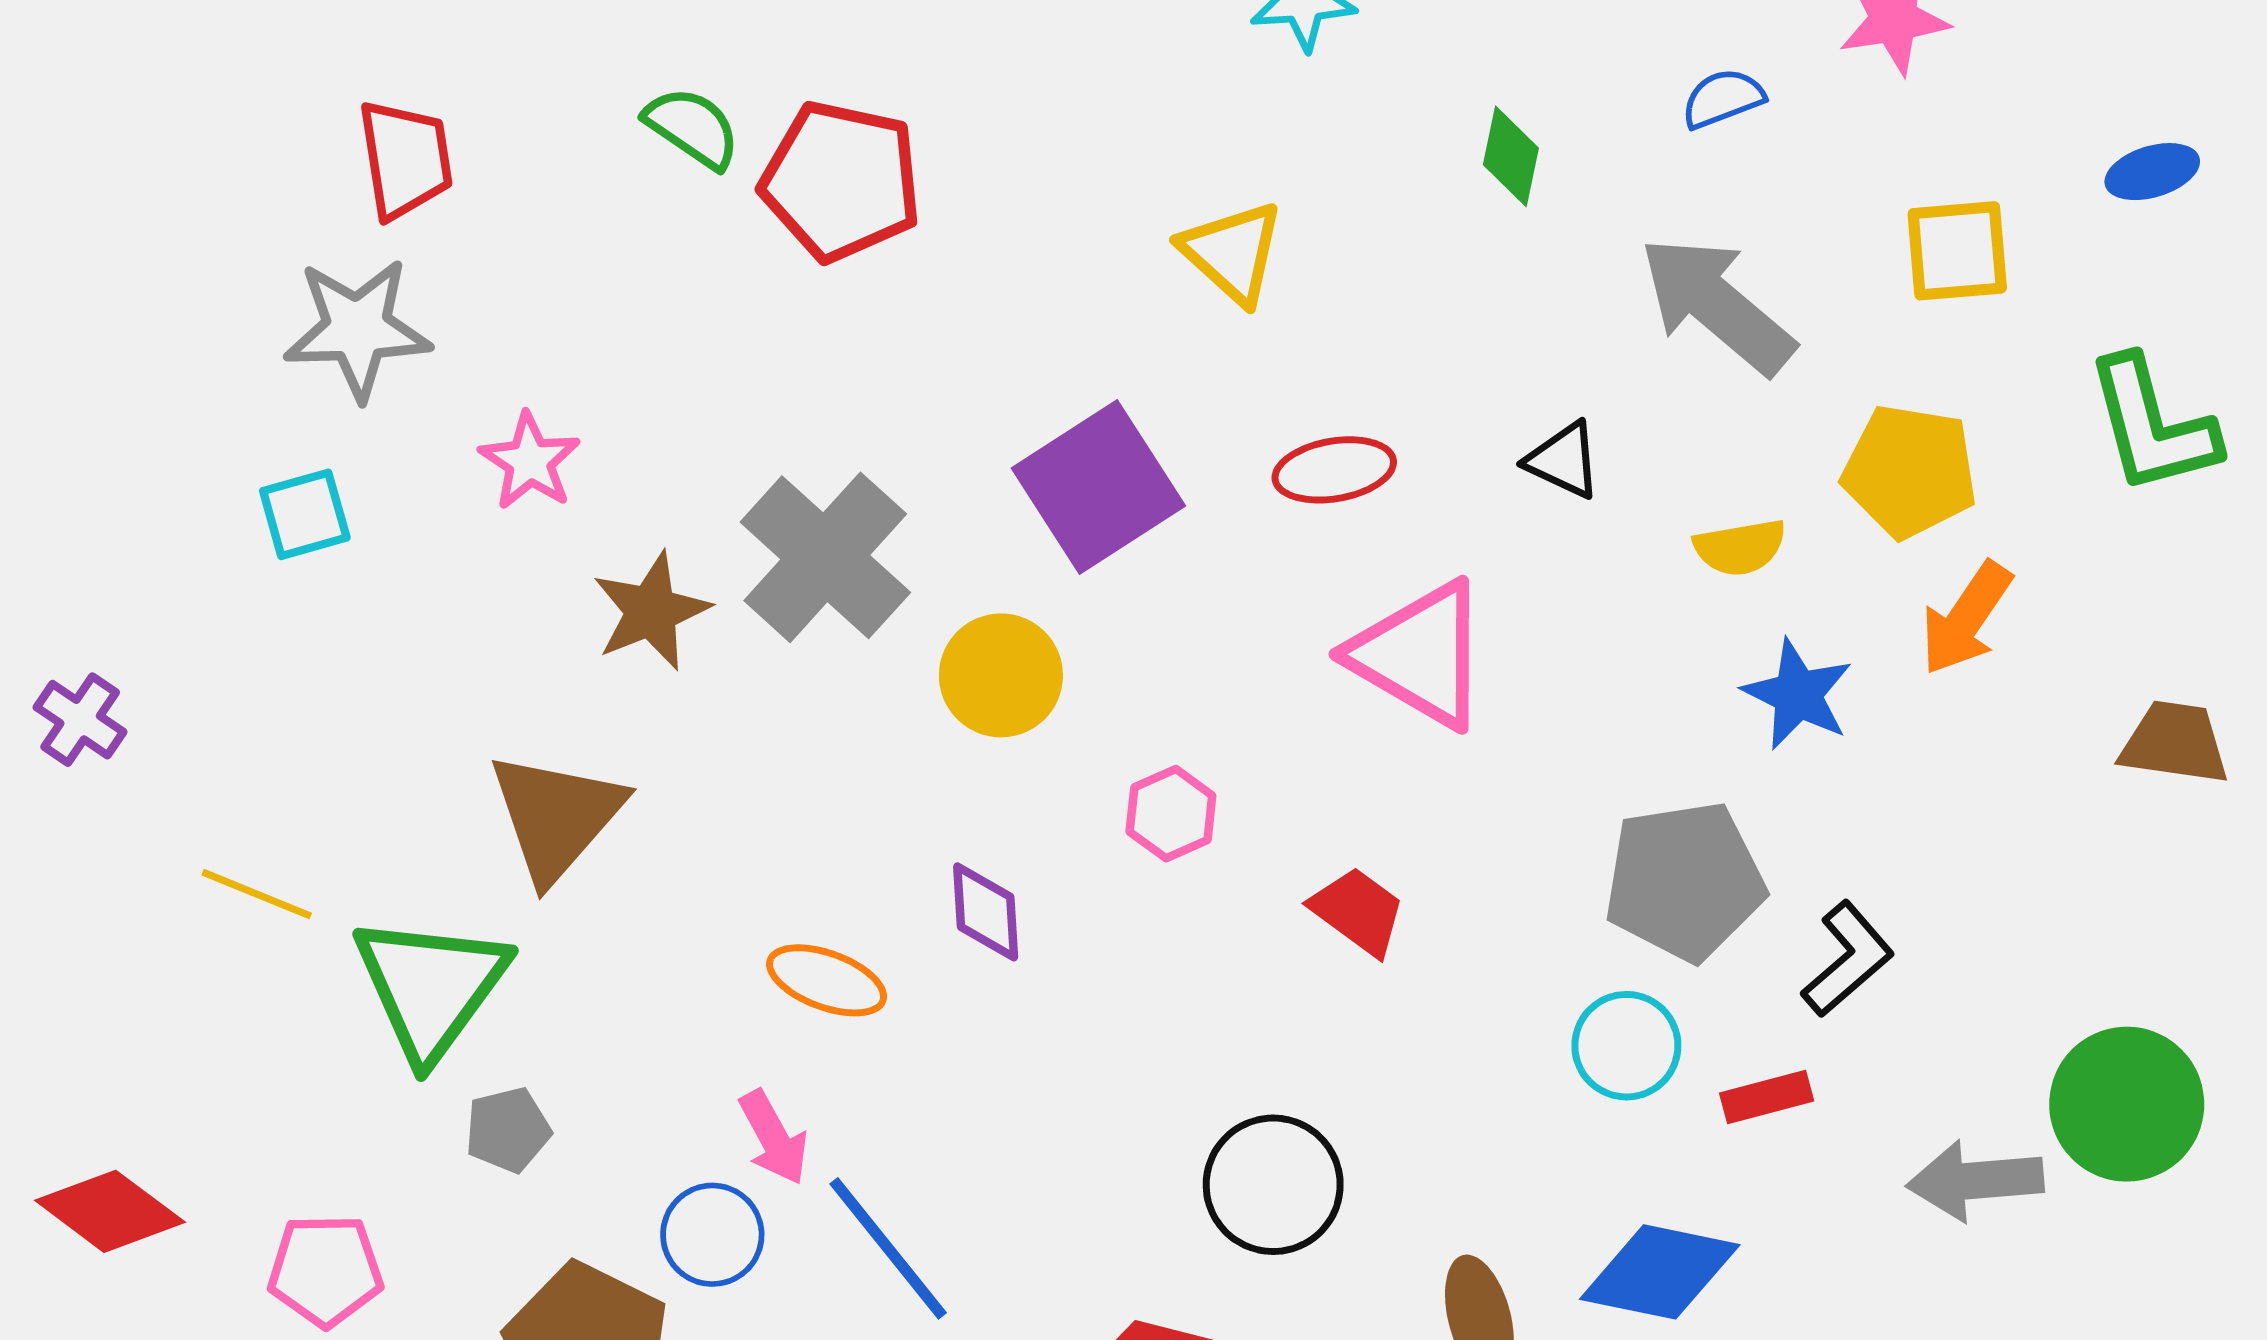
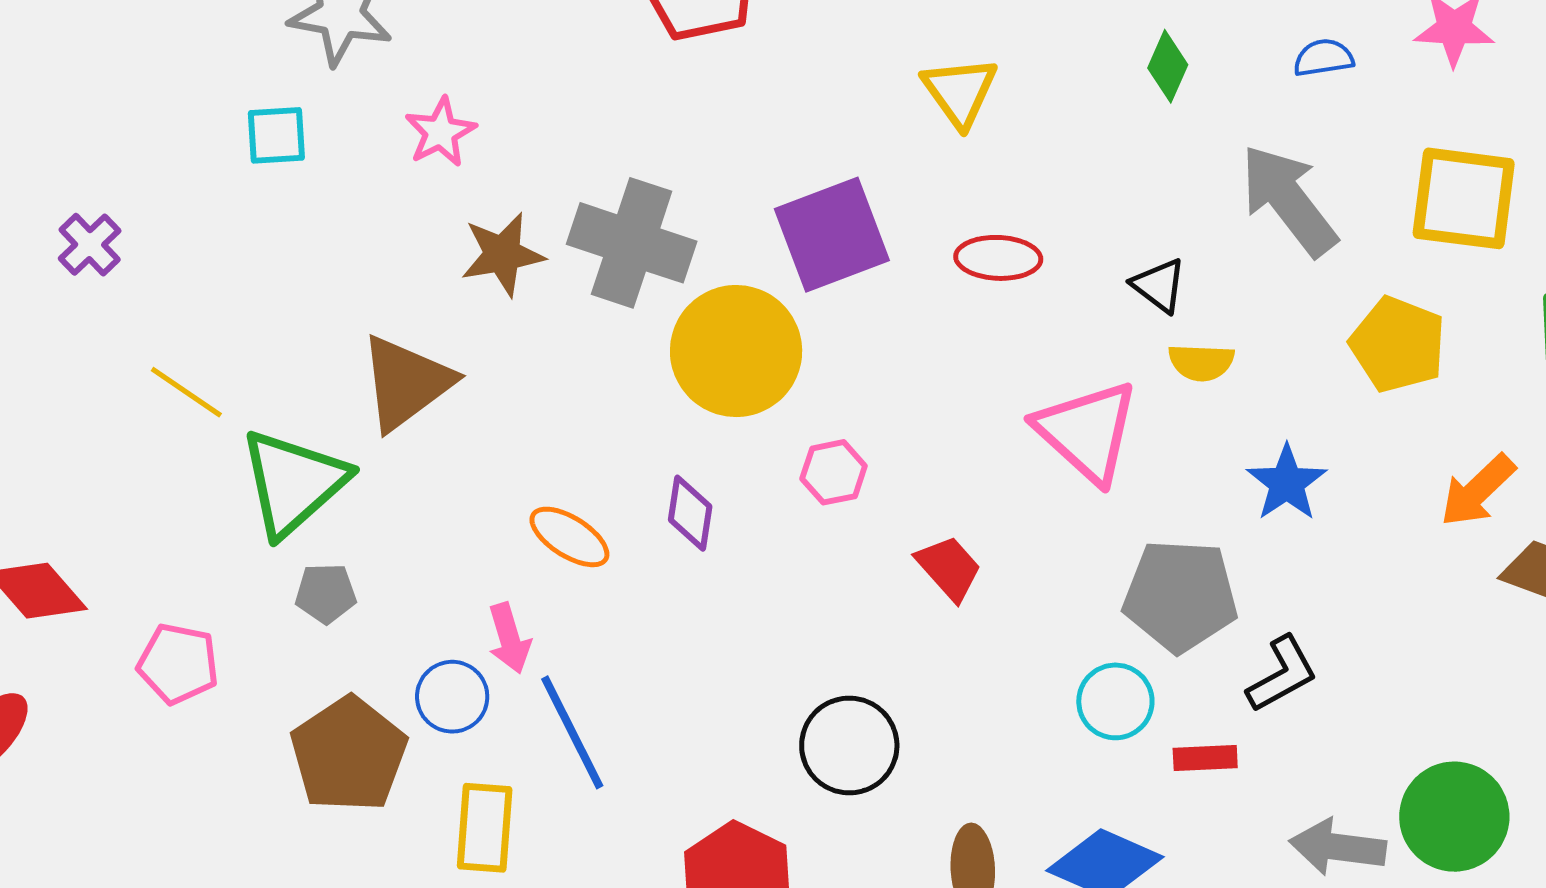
yellow square: (1957, 251) -> (1464, 198), size x1.4
yellow semicircle: (1740, 547) -> (1201, 362), moved
gray cross: (825, 557) -> (632, 243), turned -36
orange arrow: (1966, 618) -> (1478, 491), moved
pink triangle: (1420, 655) -> (1087, 432), moved
yellow circle: (1001, 675) -> (736, 351), size x1.5

